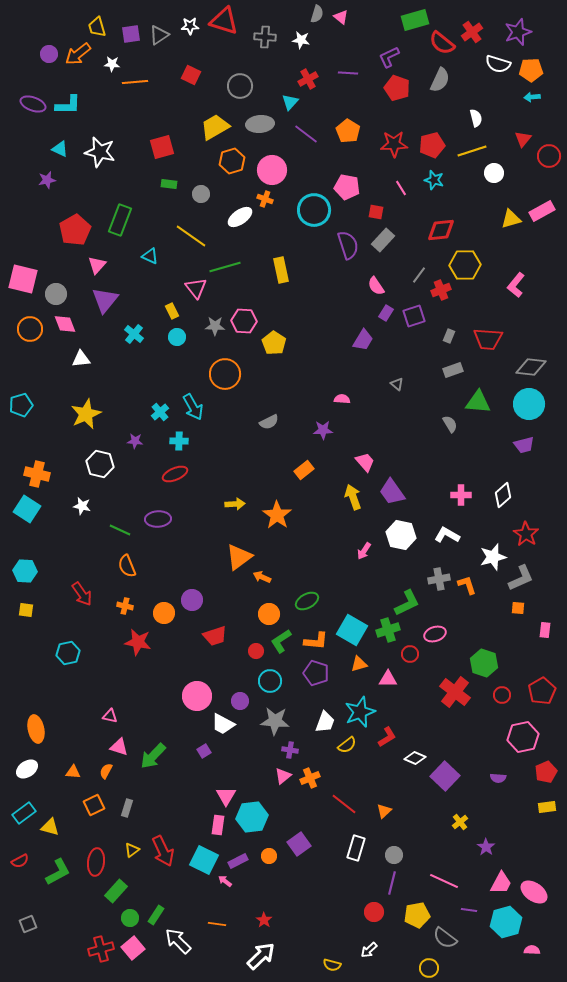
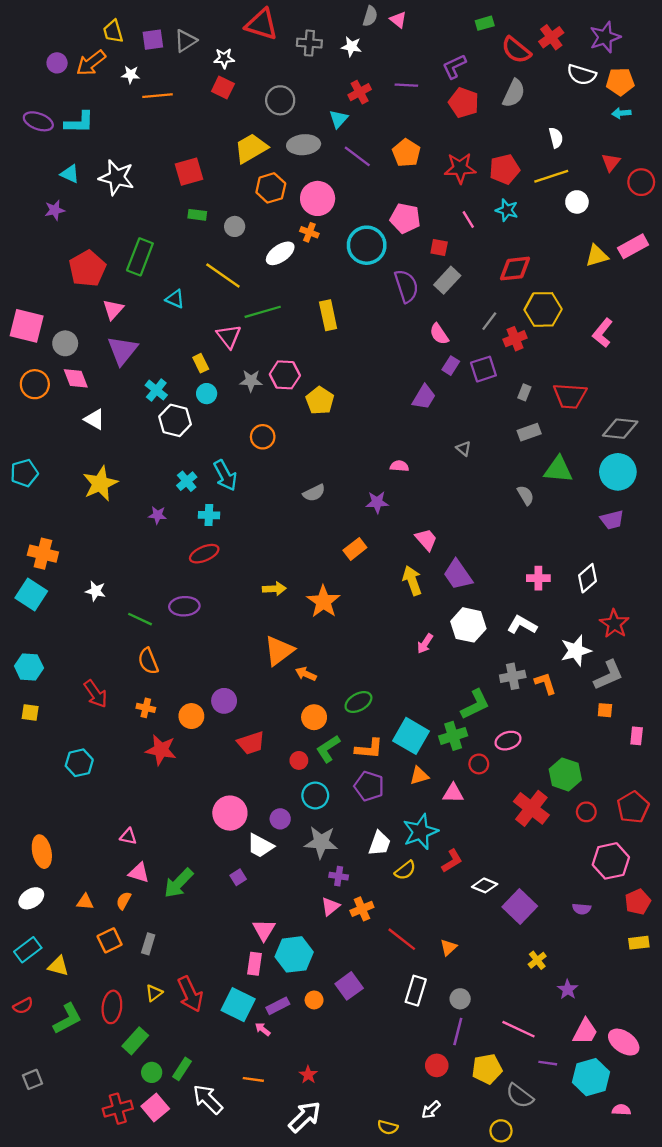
green rectangle: (415, 20) -> (485, 23), size x0.6
white star: (190, 26) -> (224, 58), moved
white triangle: (81, 359) -> (94, 419), turned 36
orange circle: (225, 374) -> (263, 437), size x0.7
white hexagon: (100, 464) -> (175, 420), moved

